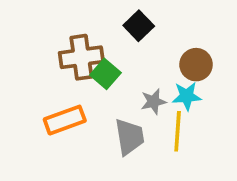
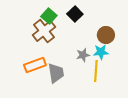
brown cross: (81, 57) -> (44, 31), turned -30
green square: (105, 74) -> (49, 16), moved
gray trapezoid: (129, 137) -> (56, 73), moved

